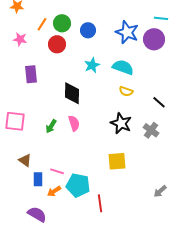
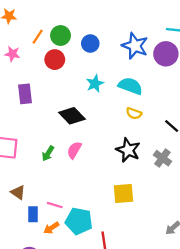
black diamond: (72, 93) -> (72, 116), turned -45
pink semicircle: (74, 123) -> (74, 150), turned -133

